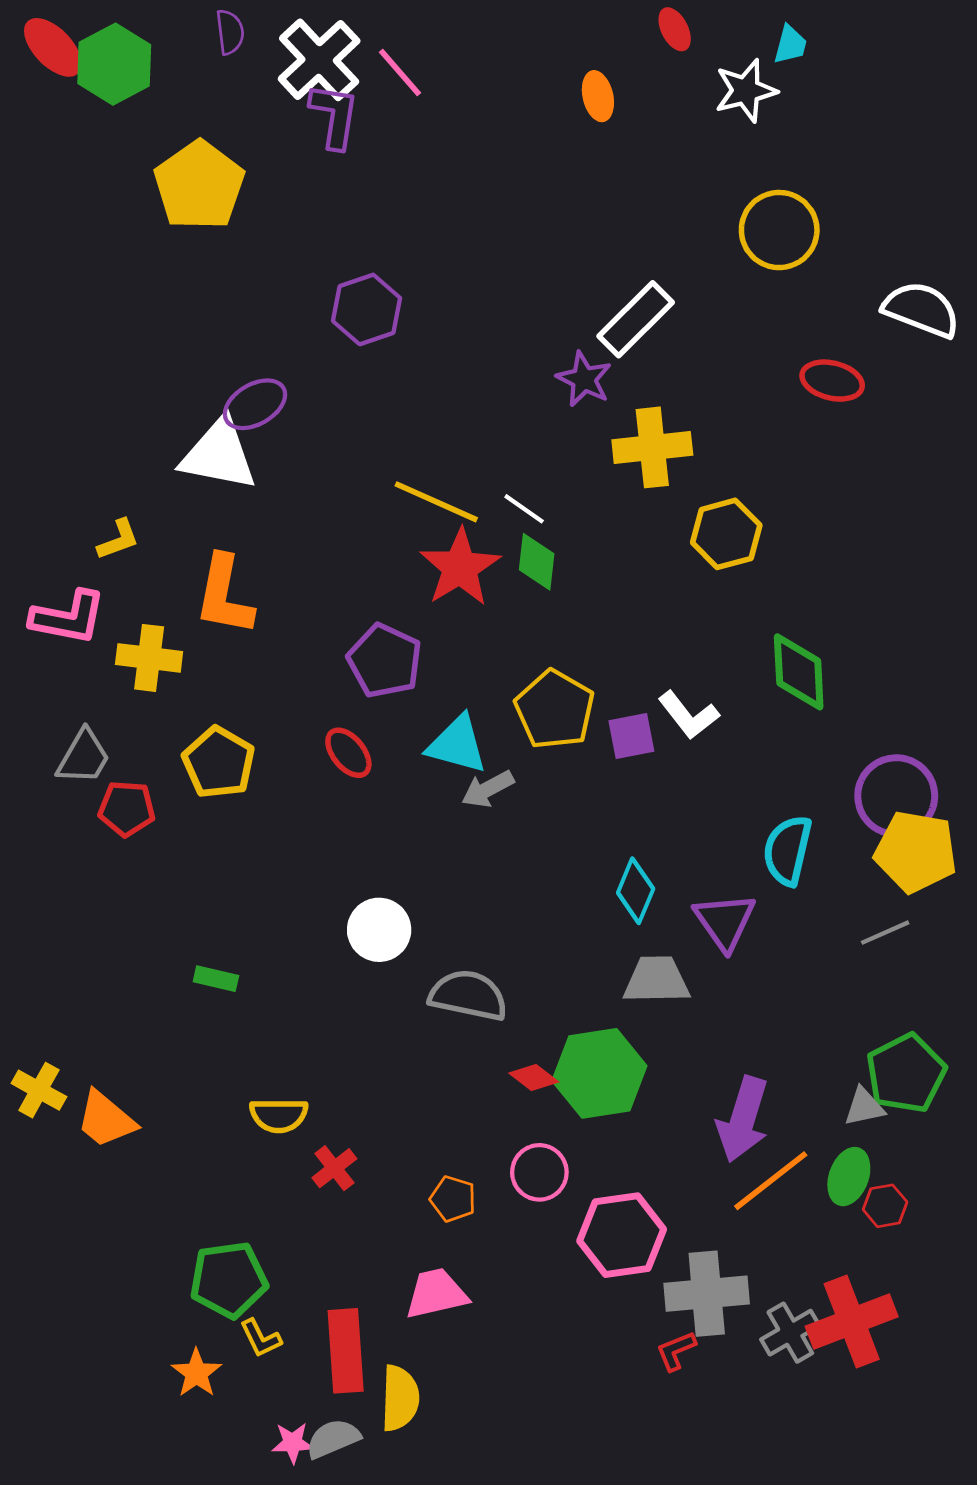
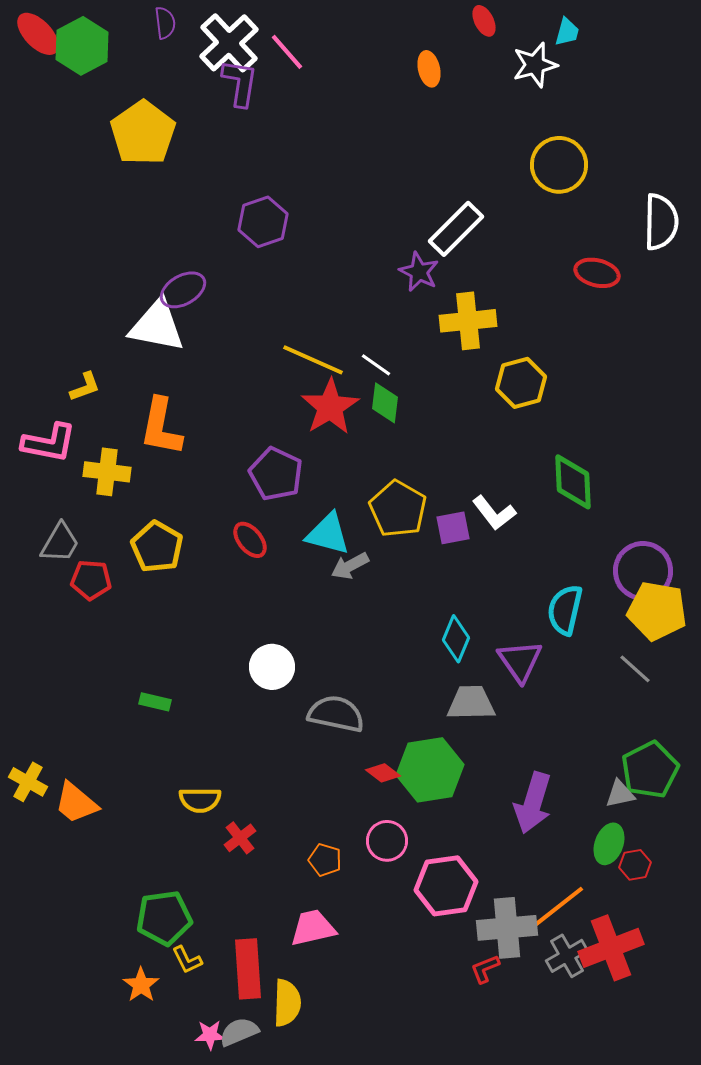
white semicircle: (921, 309) -> (661, 222), turned 70
gray line: (885, 933) -> (635, 669), turned 66
orange line: (771, 1181) -> (557, 908), moved

